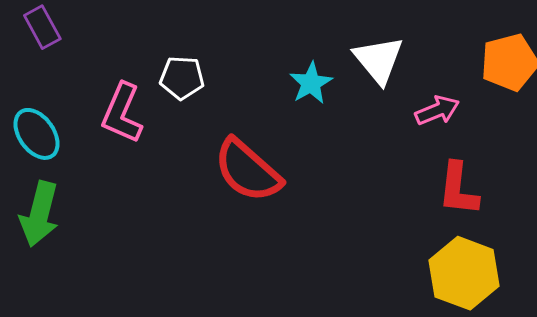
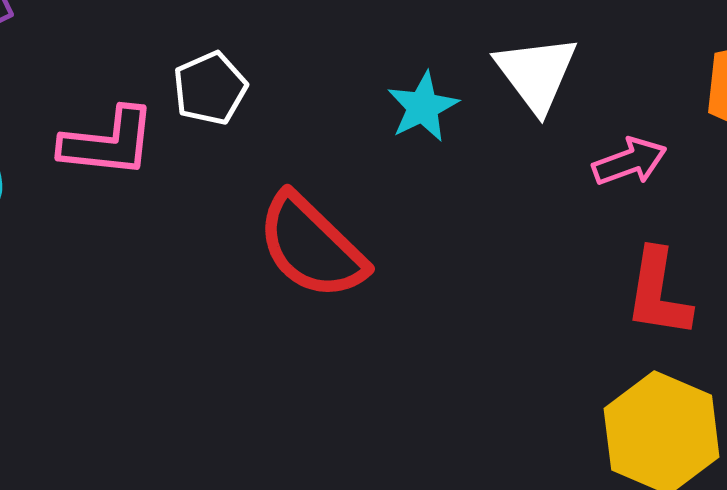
white pentagon: (182, 78) -> (210, 88), turned -30
pink L-shape: (122, 113) -> (108, 142), turned -110

